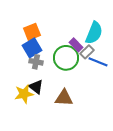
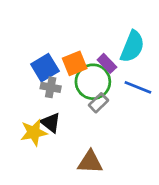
orange square: (32, 32) -> (75, 63), moved
gray rectangle: (87, 52) -> (99, 103), moved
brown triangle: (64, 98) -> (90, 162), moved

